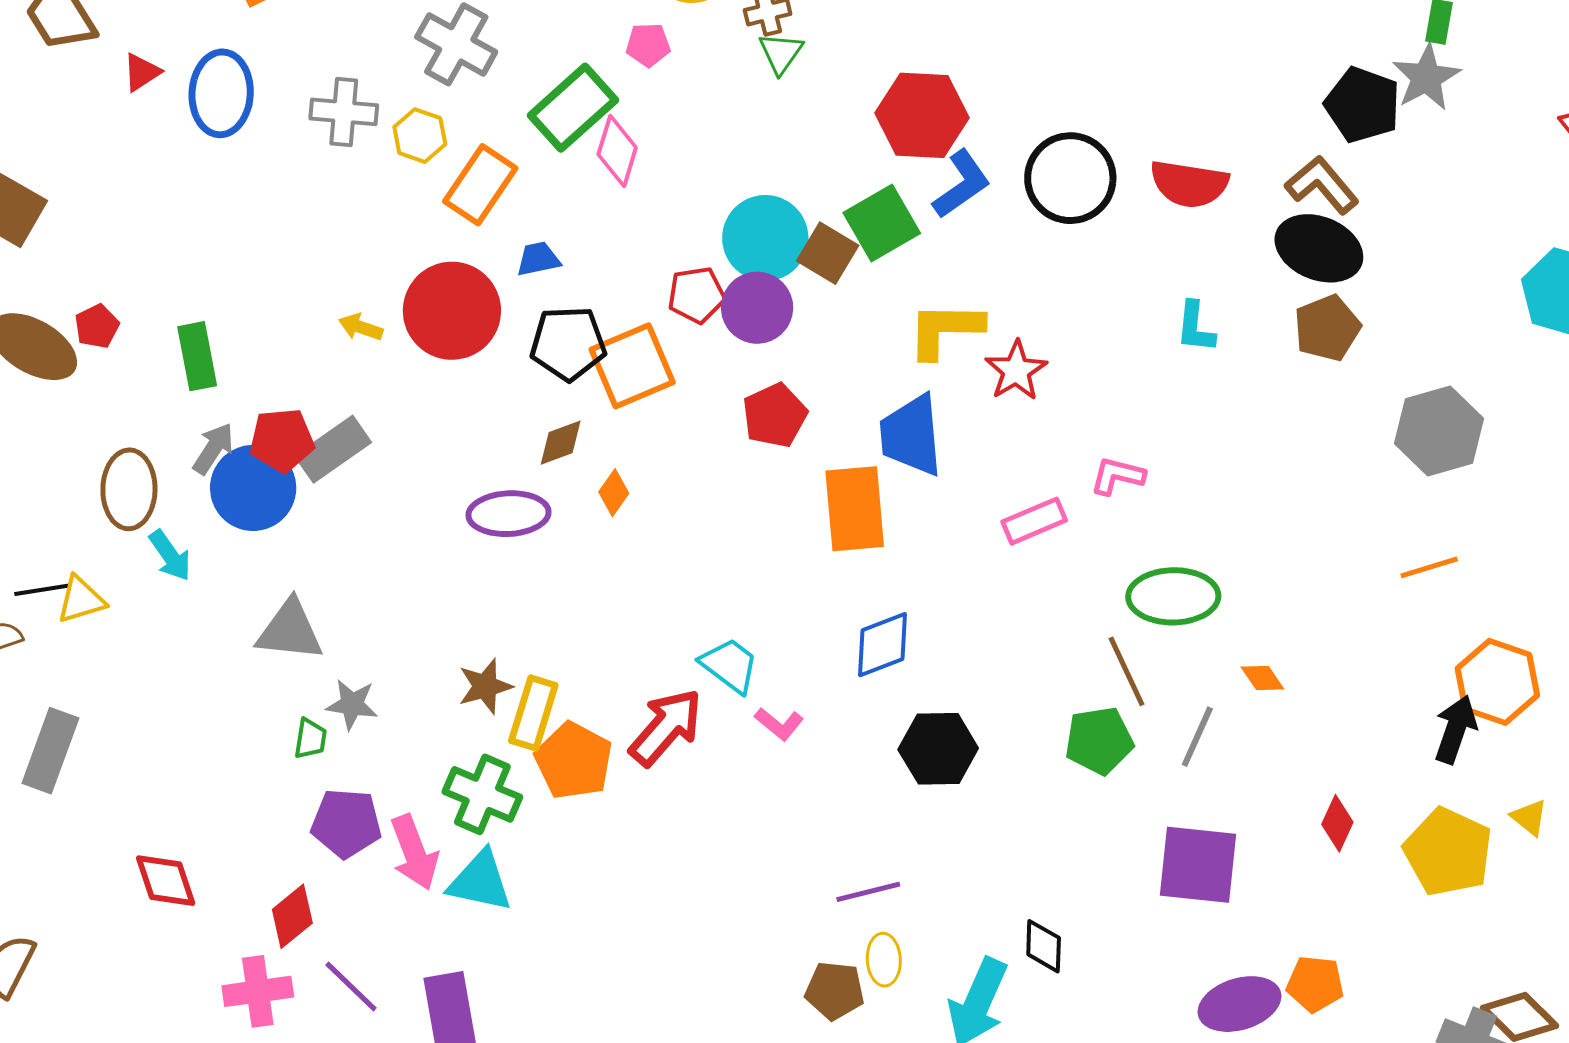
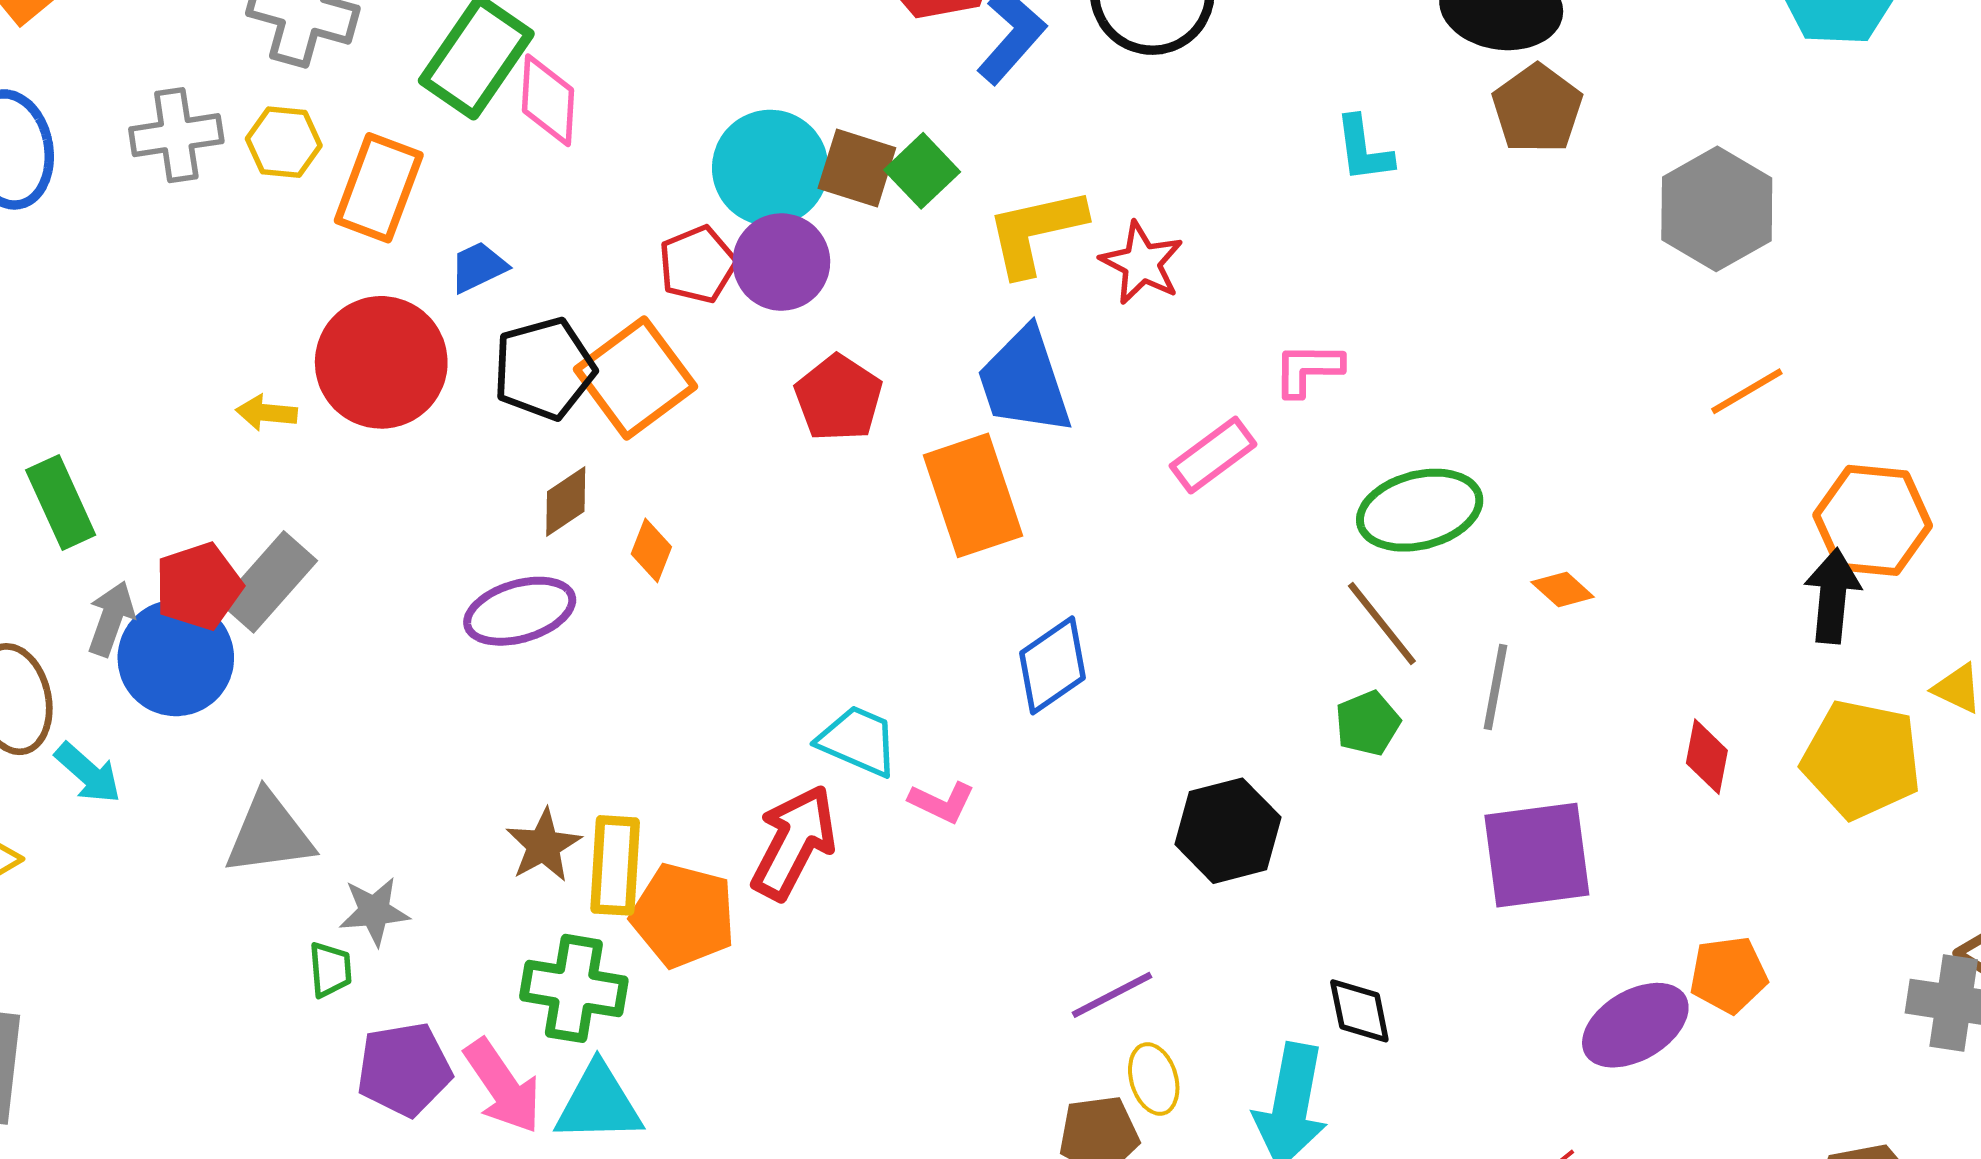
green square: (882, 223) -> (922, 171), moved, size x0.7
green pentagon: (1099, 741) -> (1368, 723), size x0.7
black hexagon: (938, 749) -> (1228, 831), moved

